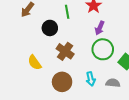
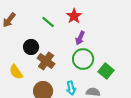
green line: (67, 12) -> (48, 22), turned -40
black circle: (50, 28) -> (31, 47), moved

